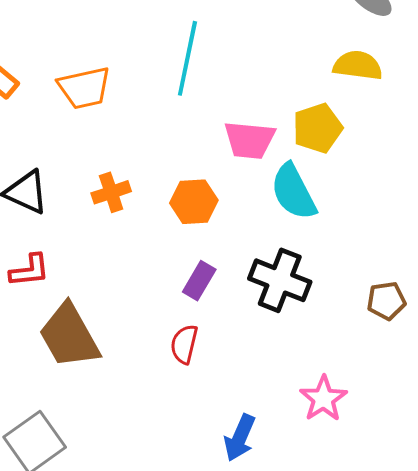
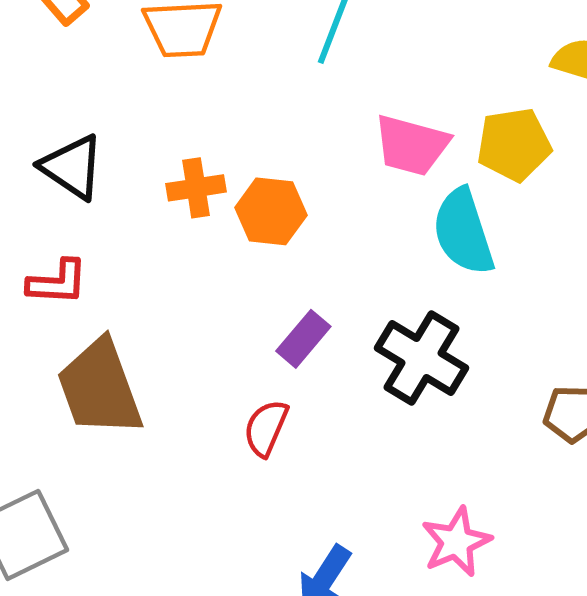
orange hexagon: (194, 202) -> (271, 211), moved

